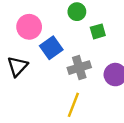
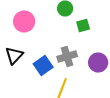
blue square: (51, 48) -> (43, 66), moved

